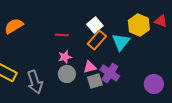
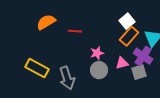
red line: (62, 35) -> (75, 31), moved
purple cross: (110, 73) -> (143, 56), moved
gray square: (95, 81) -> (139, 72), moved

